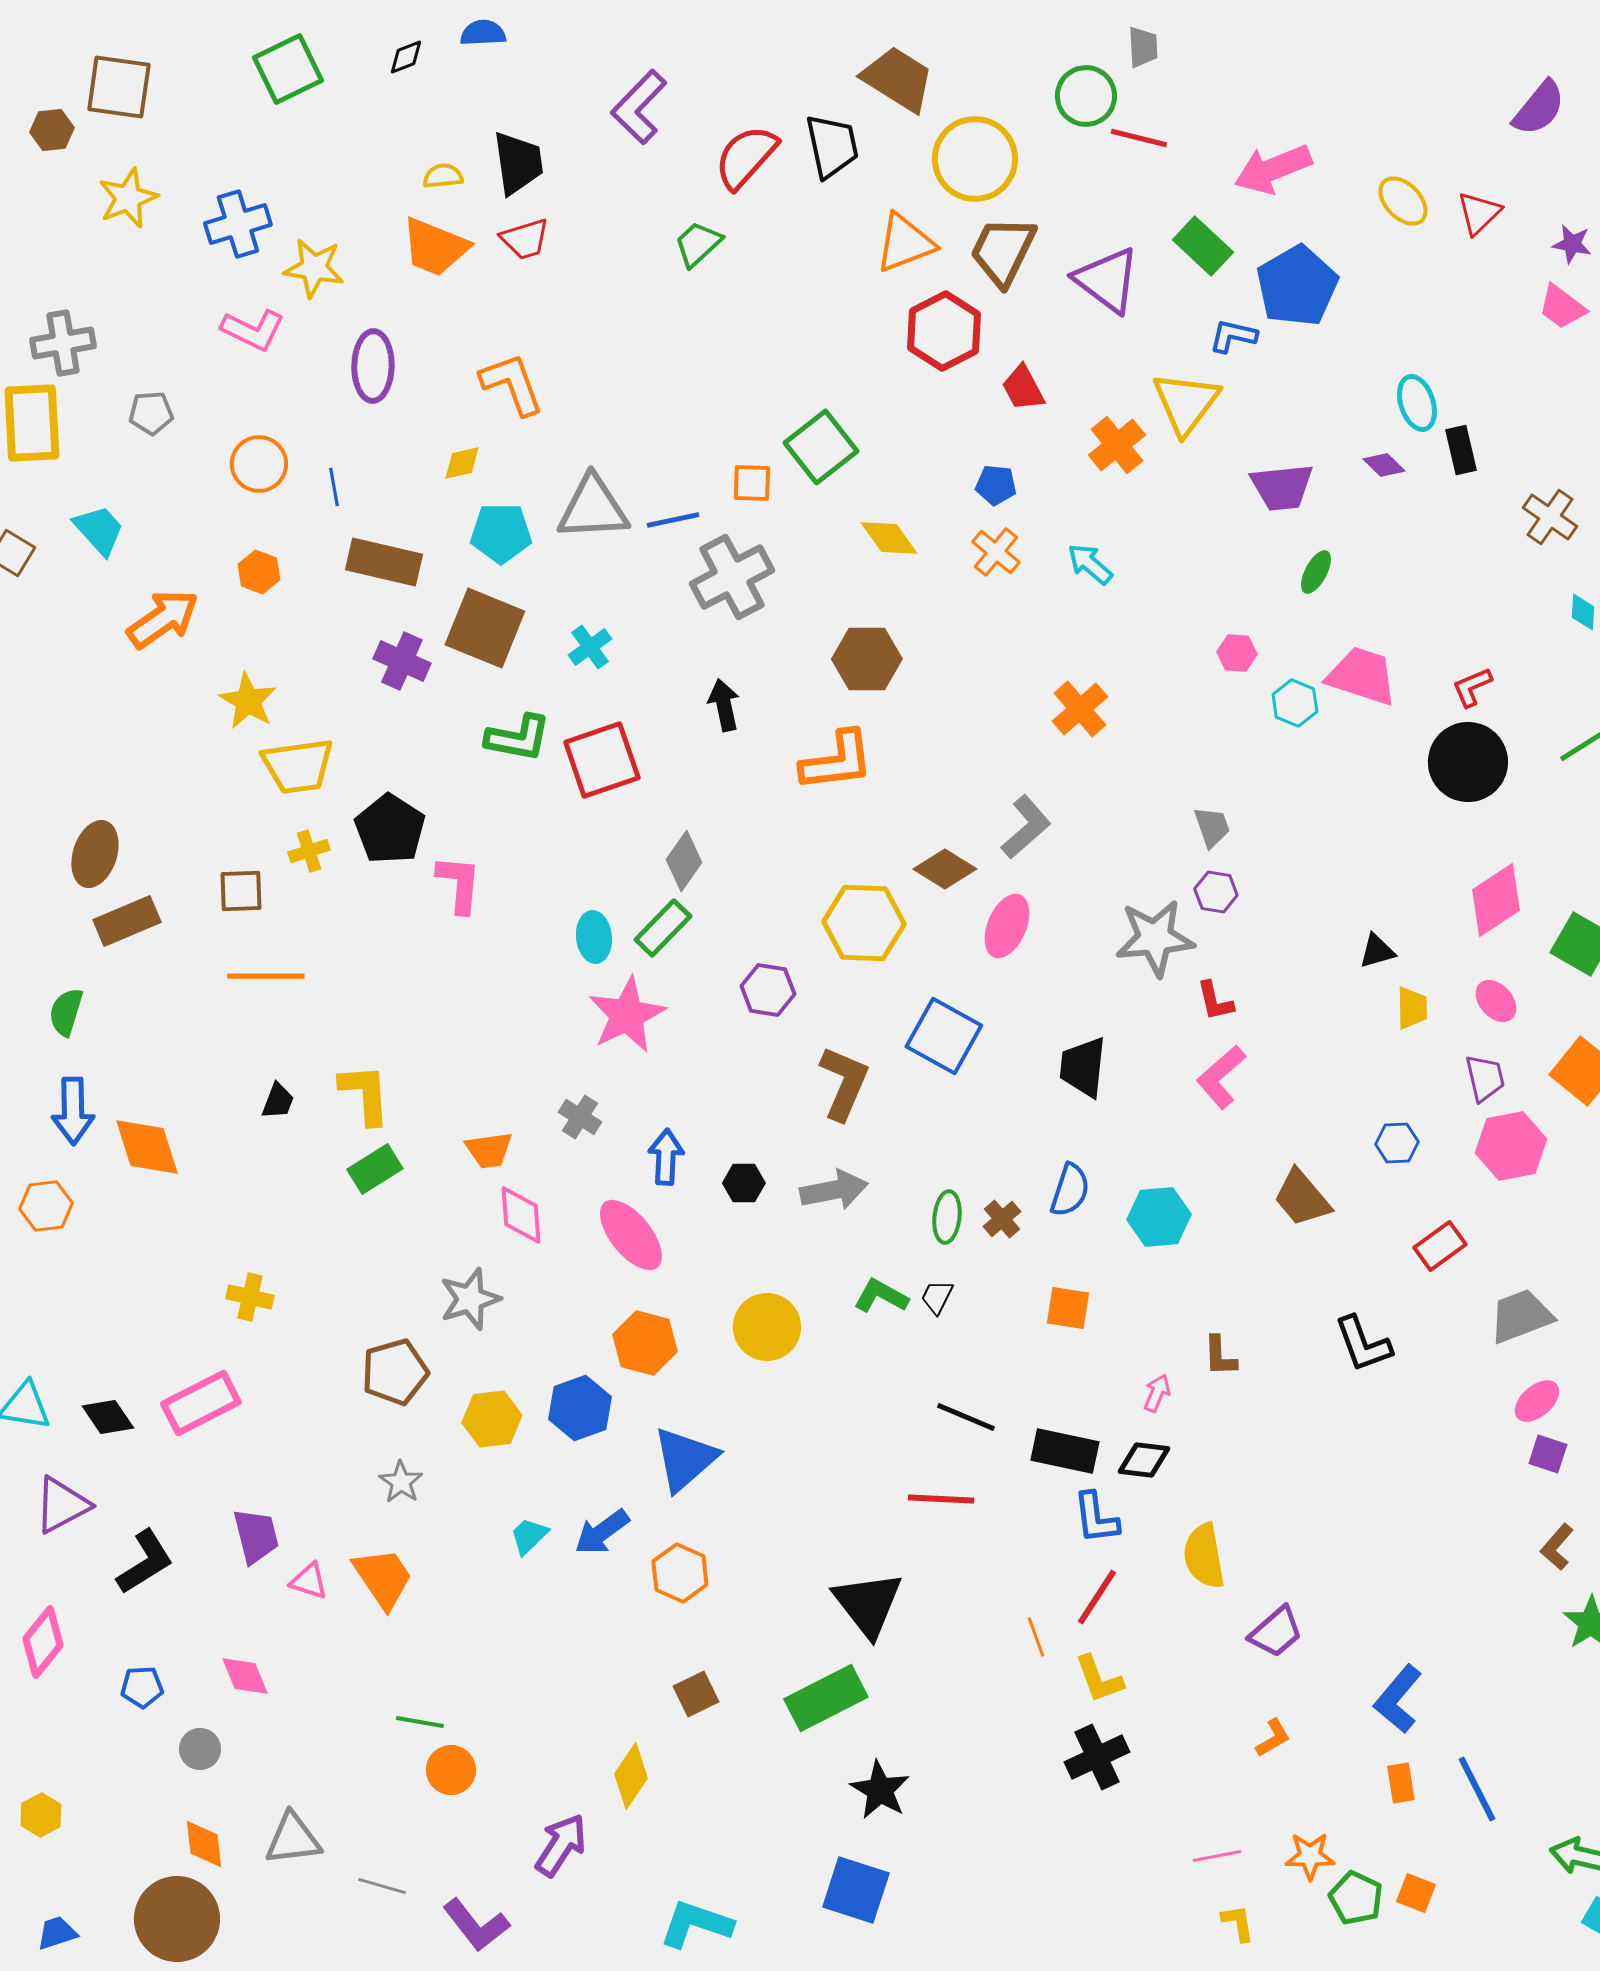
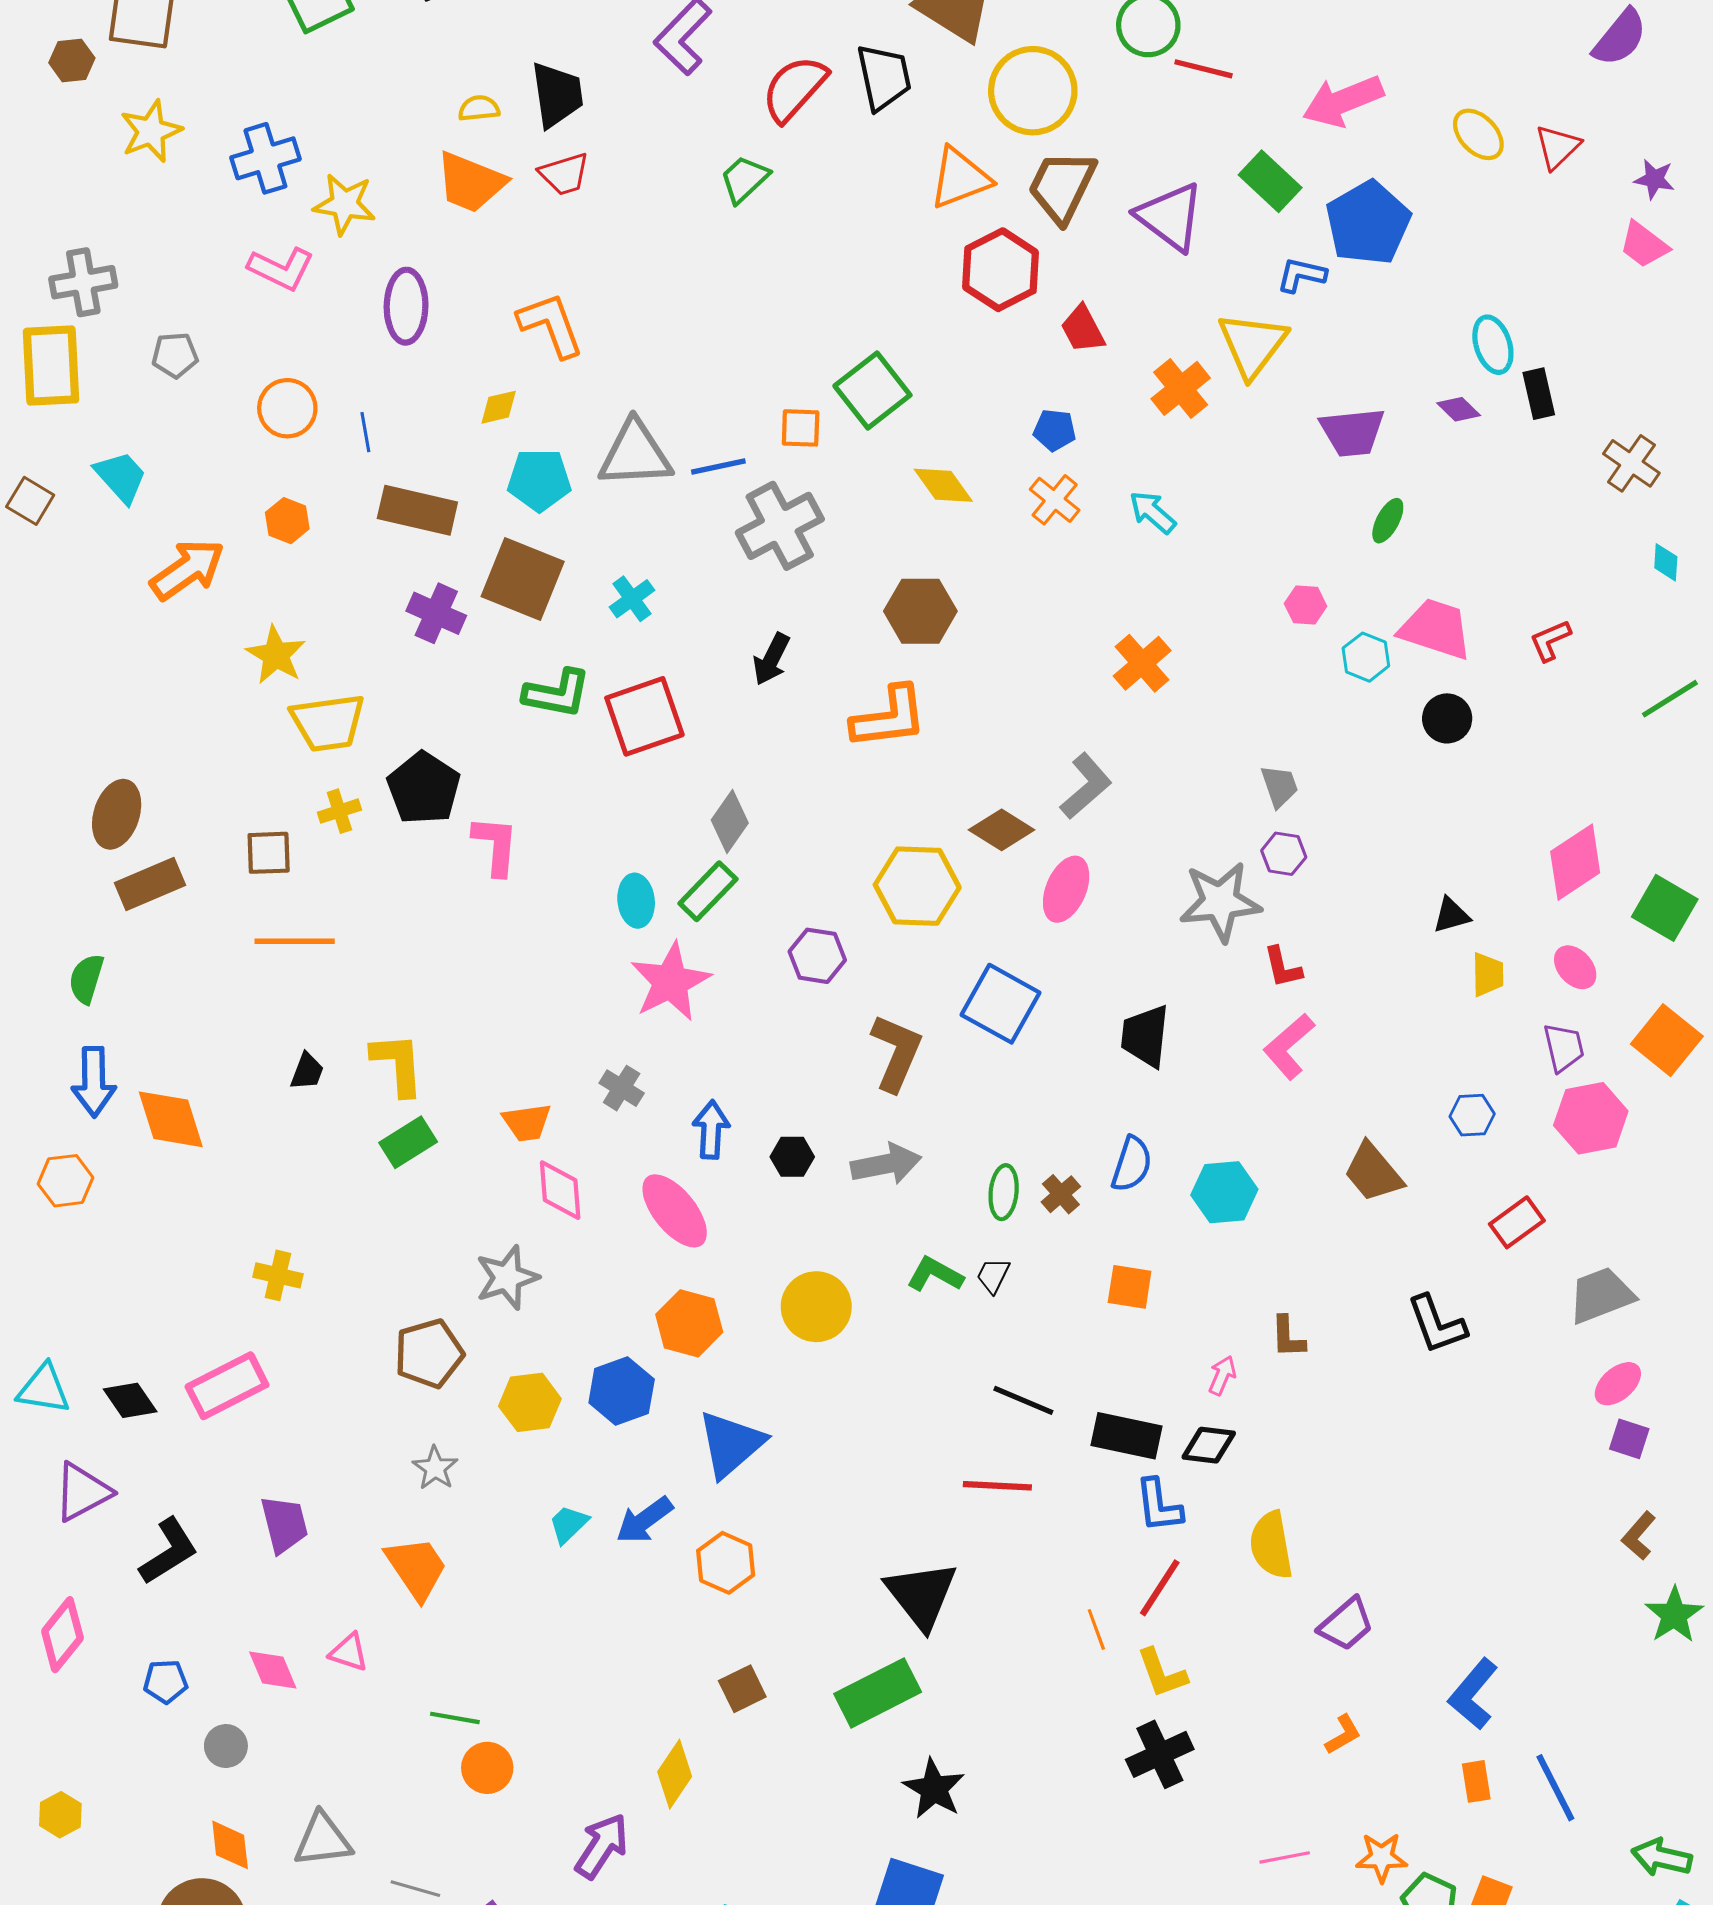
black arrow: (724, 705) -> (771, 659), turned -141
black circle: (1468, 762) -> (1447, 718), moved, size x0.6
pink triangle: (309, 1581) -> (349, 1652), moved

